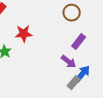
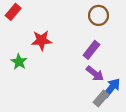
purple rectangle: (79, 42) -> (91, 50), moved

